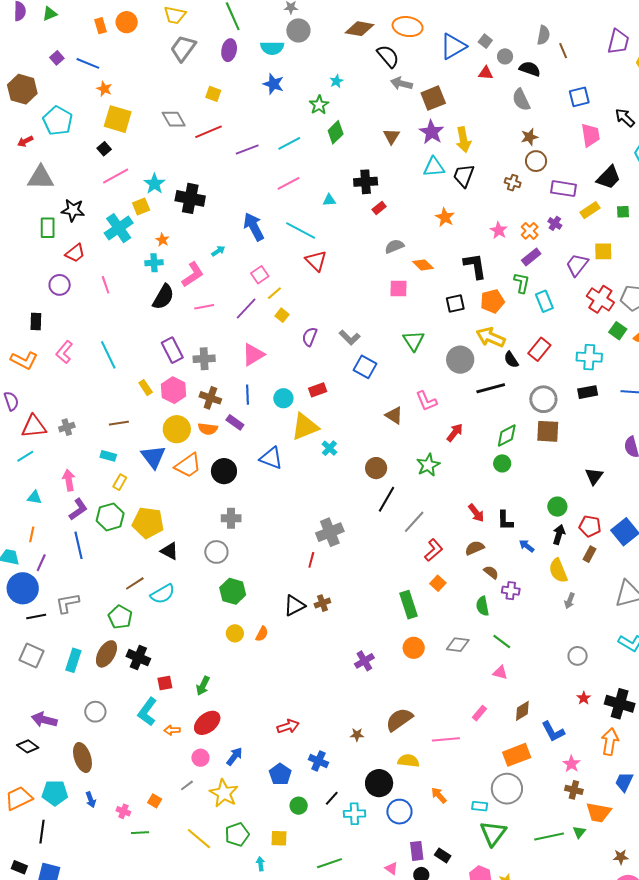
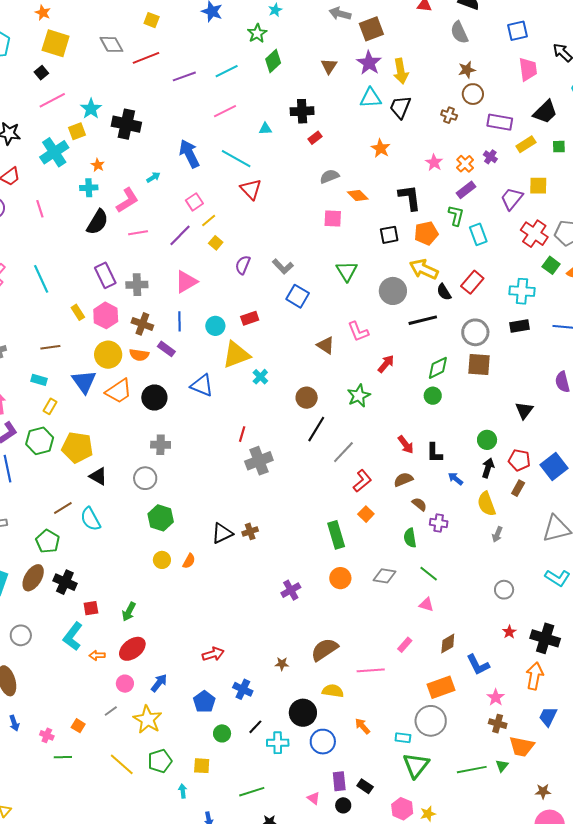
red line: (311, 560) -> (242, 434), moved
cyan semicircle: (163, 594) -> (91, 519), turned 90

